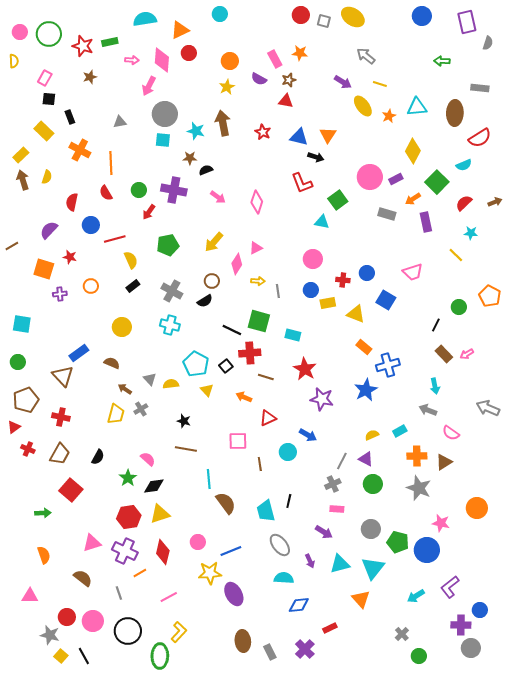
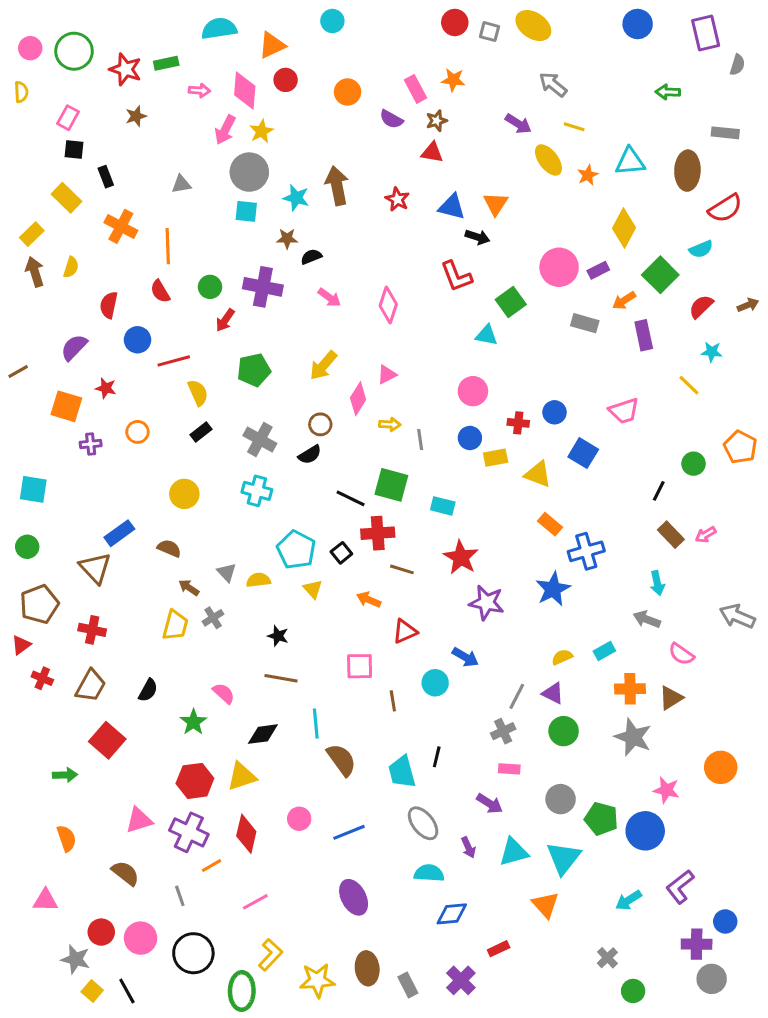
yellow star: (227, 87) -> (261, 131), moved
black diamond: (154, 486) -> (263, 734), moved
yellow star: (210, 573) -> (317, 980), moved

